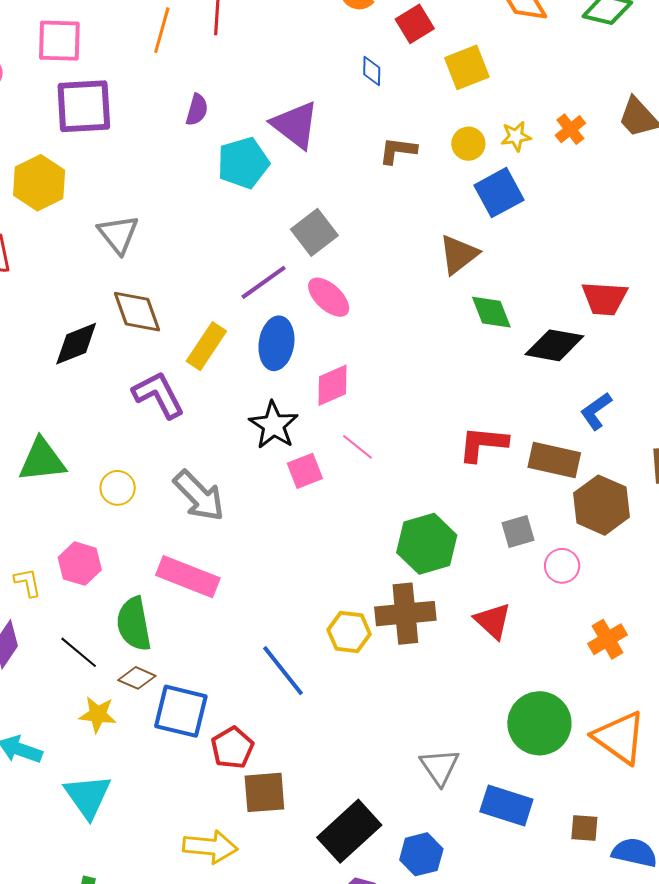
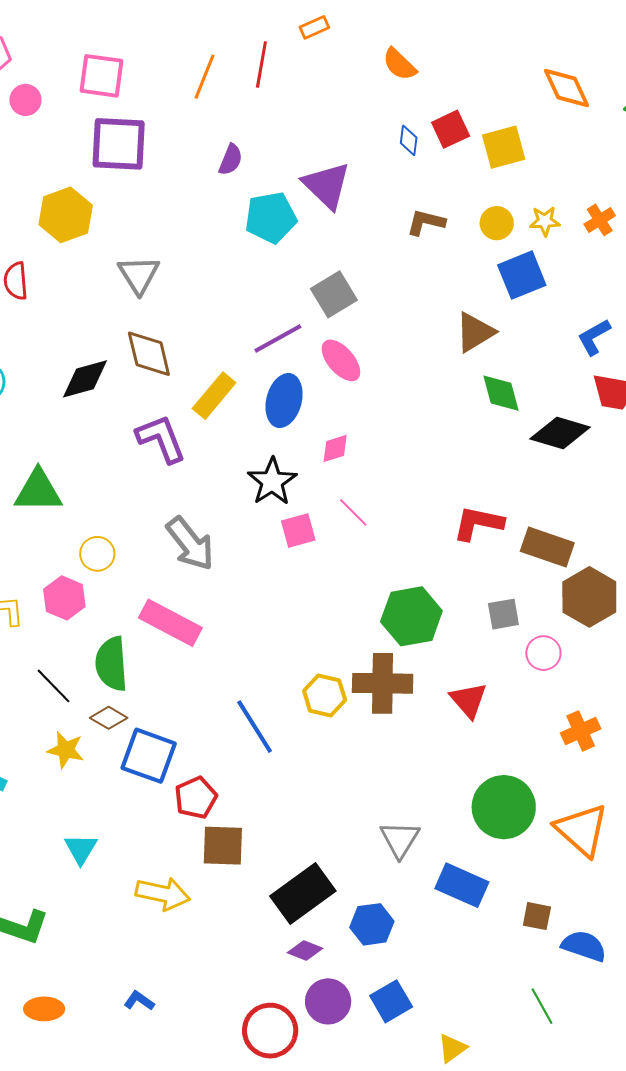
red square: (415, 24) -> (451, 129), moved
pink diamond: (332, 385) -> (335, 448), size x0.7
blue L-shape: (596, 411) -> (594, 337), moved
yellow circle: (118, 488) -> (97, 554), moved
cyan triangle: (88, 796) -> (81, 849), moved, size x0.7

